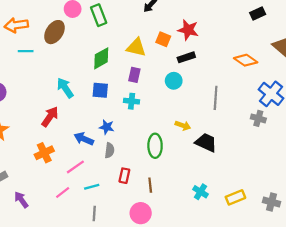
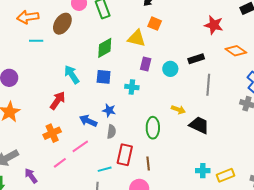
red star: (188, 30) -> (214, 25), moved
orange square: (163, 39) -> (155, 24), moved
black rectangle: (186, 57) -> (196, 59), moved
purple rectangle: (134, 75) -> (146, 64), moved
red rectangle: (124, 176) -> (125, 155), size x1.5
cyan line: (92, 187) -> (105, 169), moved
cyan cross: (201, 192) -> (203, 171), moved, turned -32
pink line: (63, 193) -> (60, 163), moved

